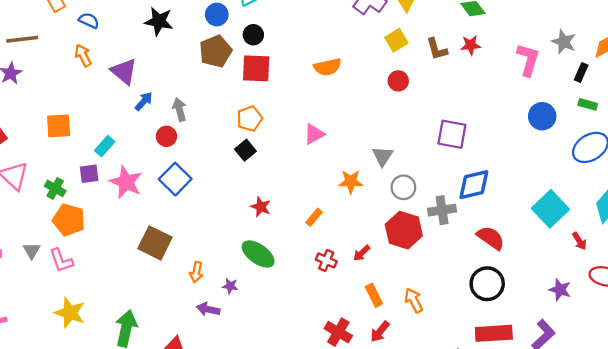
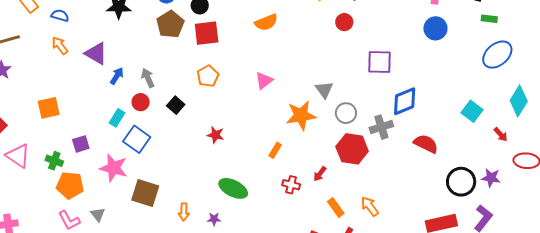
red circle: (398, 81) -> (344, 22), moved
blue circle: (542, 116) -> (435, 28), moved
cyan rectangle: (105, 146) -> (117, 118), moved
black square: (245, 150) -> (176, 105), moved
blue square: (175, 179) -> (137, 139), moved
pink star: (126, 182) -> (113, 168), moved
orange star: (351, 182) -> (301, 115), size x1.4
red star: (261, 207) -> (216, 135), moved
cyan square: (550, 209) -> (472, 111), size x0.7
gray triangle: (32, 251) -> (98, 214), moved
black circle: (487, 284) -> (461, 182), moved

